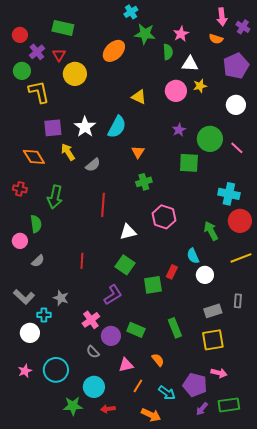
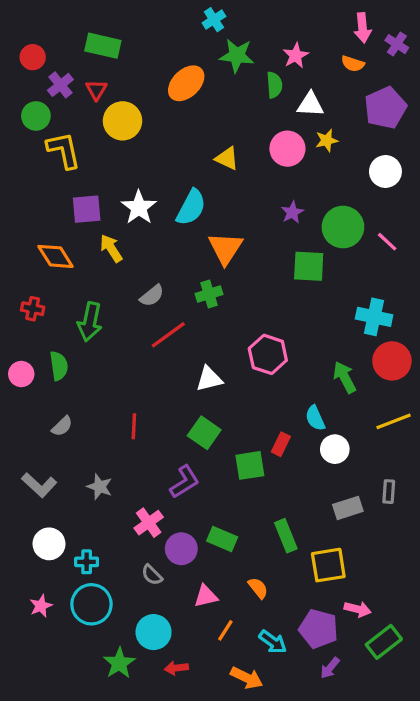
orange triangle: (138, 152) -> (225, 248), size x1.6
gray semicircle: (93, 165) -> (152, 296), moved
green cross: (144, 182) -> (209, 294), moved
red line: (103, 205) -> (168, 335), turned 50
pink circle: (20, 241) -> (21, 374), moved
cyan cross: (44, 315) -> (87, 562), moved
yellow square: (213, 340) -> (328, 565), moved
green rectangle: (229, 405) -> (384, 642), moved, turned -30
green star: (73, 406) -> (119, 663), turned -30

